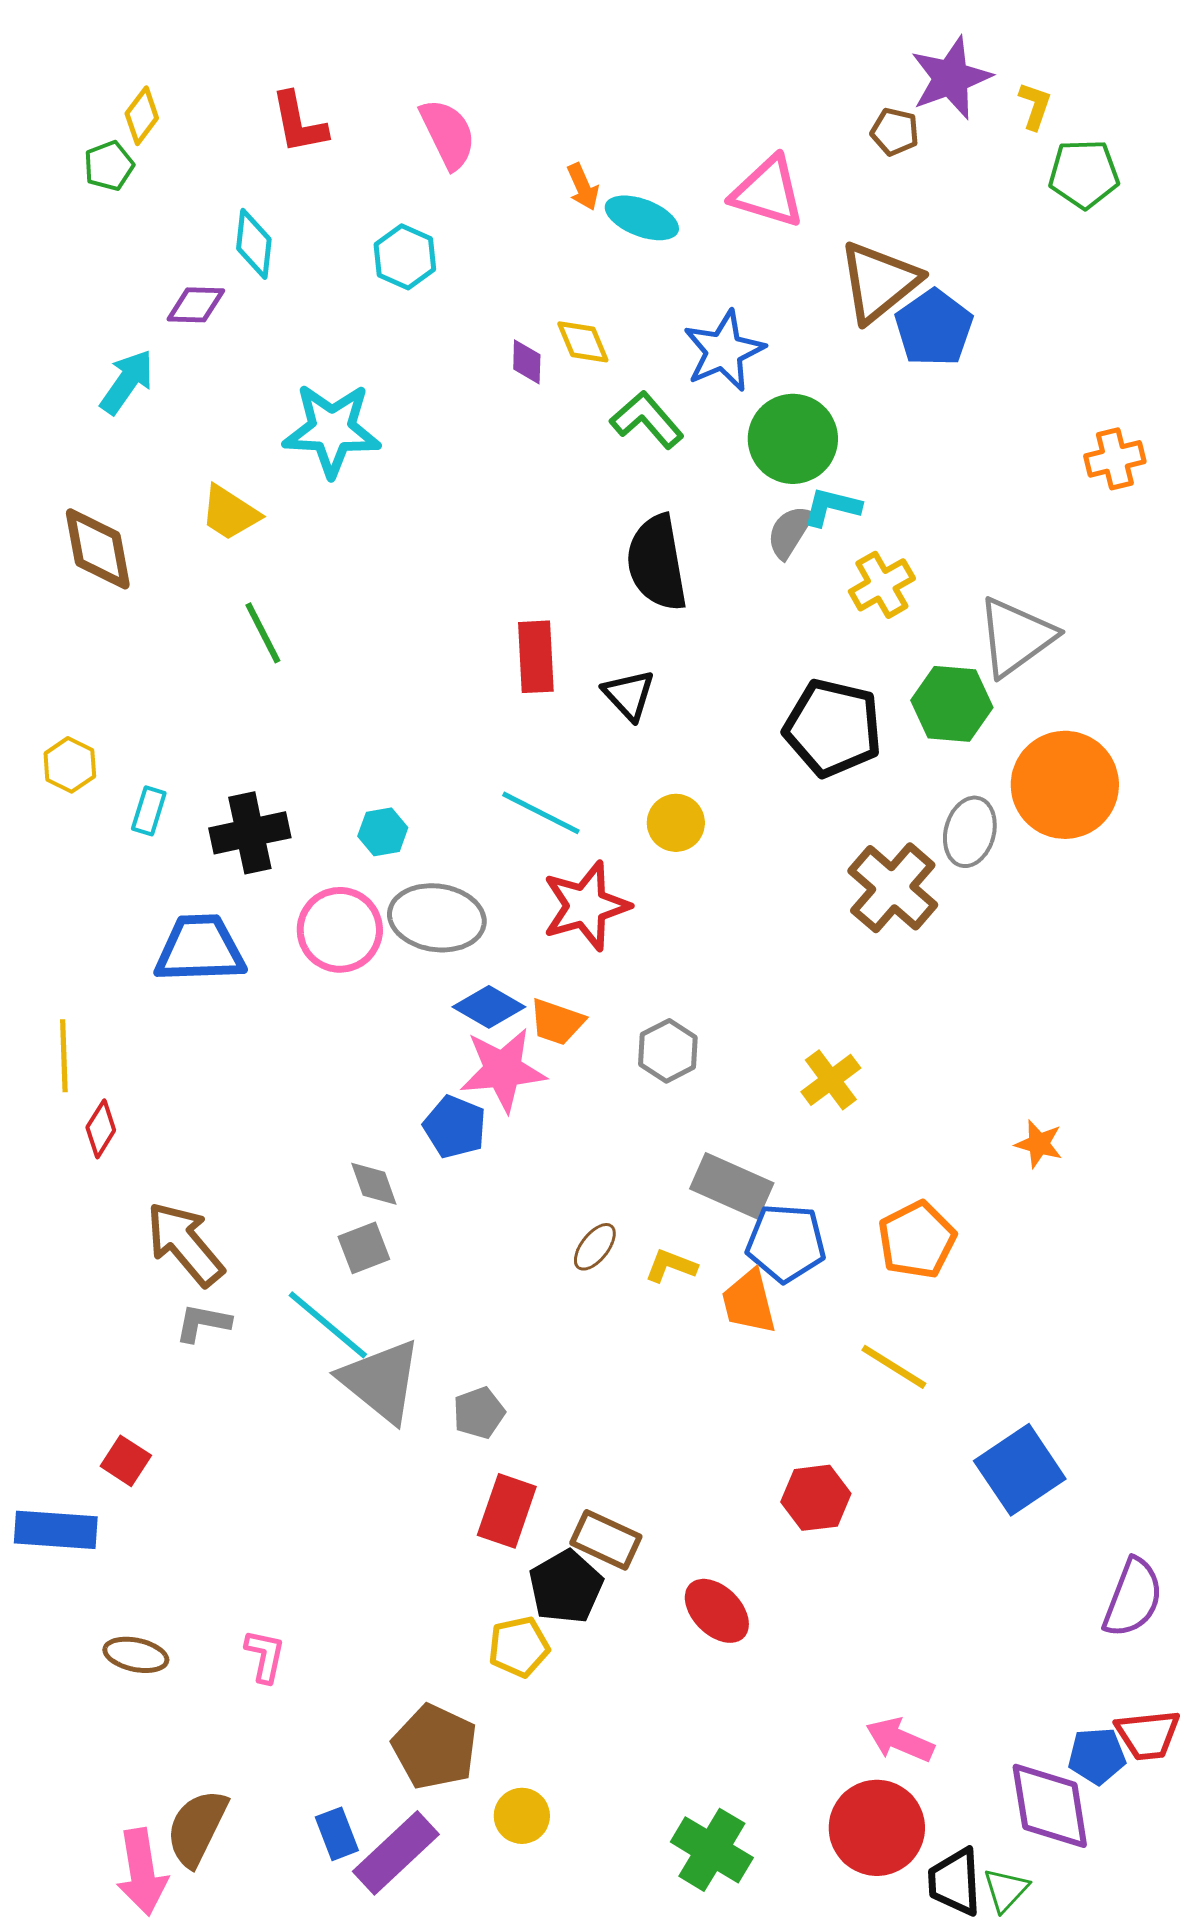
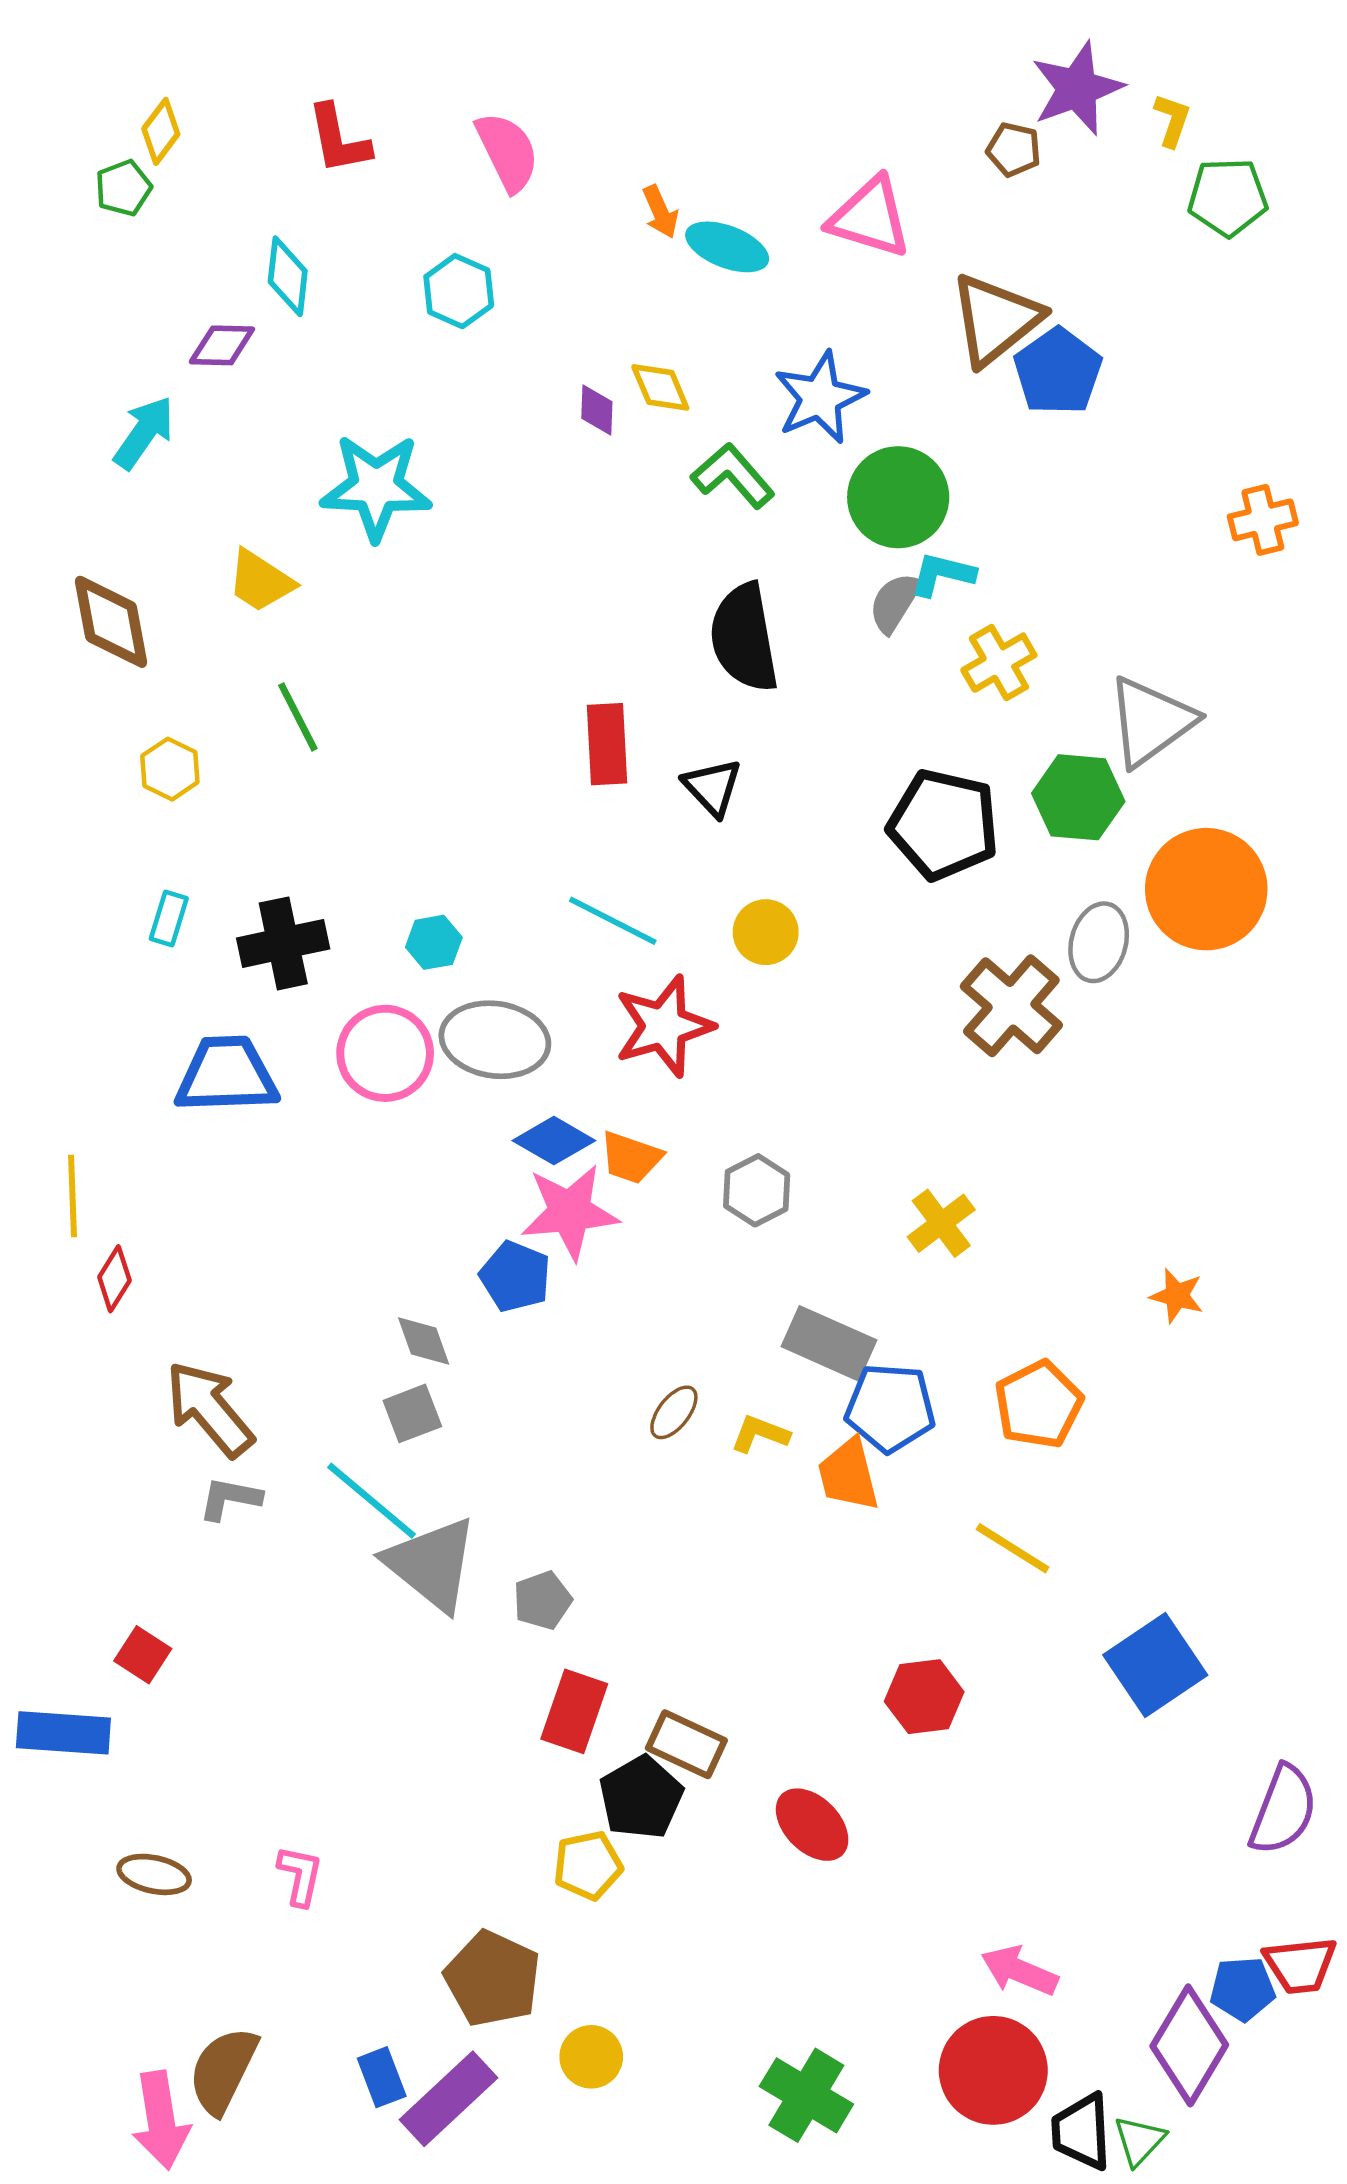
yellow hexagon: (70, 765) -> (170, 769), moved
purple diamond: (1050, 1806) -> (1189, 2045), turned 40

